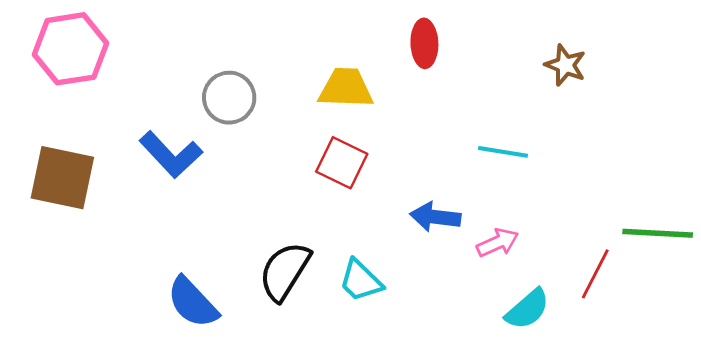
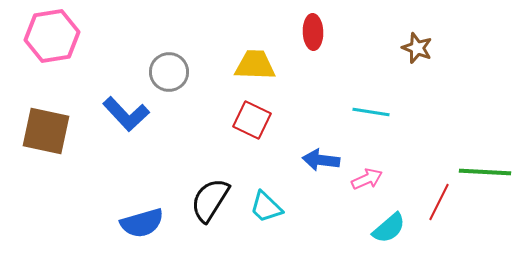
blue semicircle: (193, 302) -> (142, 223), turned -63

